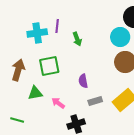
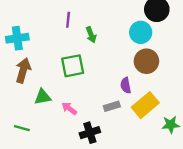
cyan cross: (37, 33) -> (17, 38), moved
green square: (49, 66) -> (73, 66), moved
purple semicircle: (83, 81) -> (126, 85), moved

